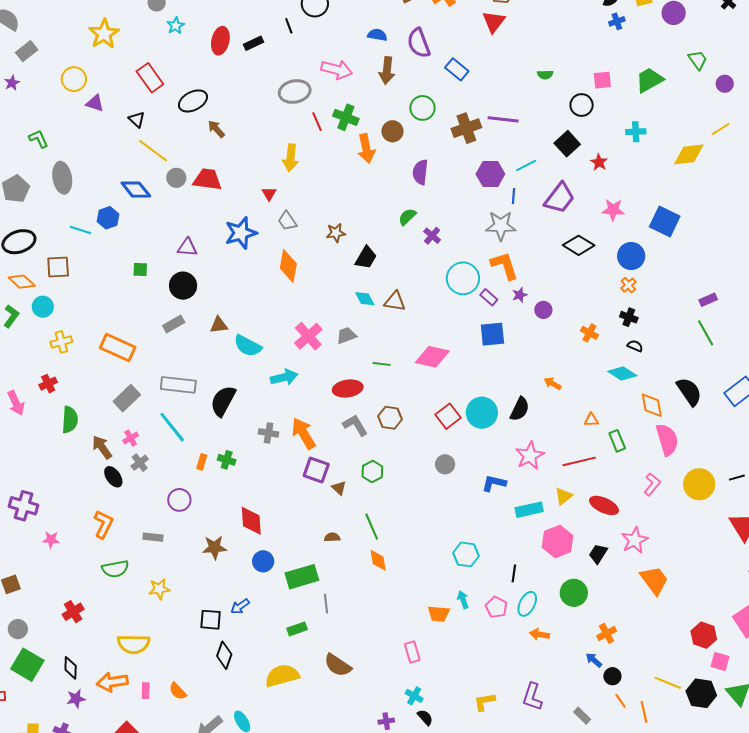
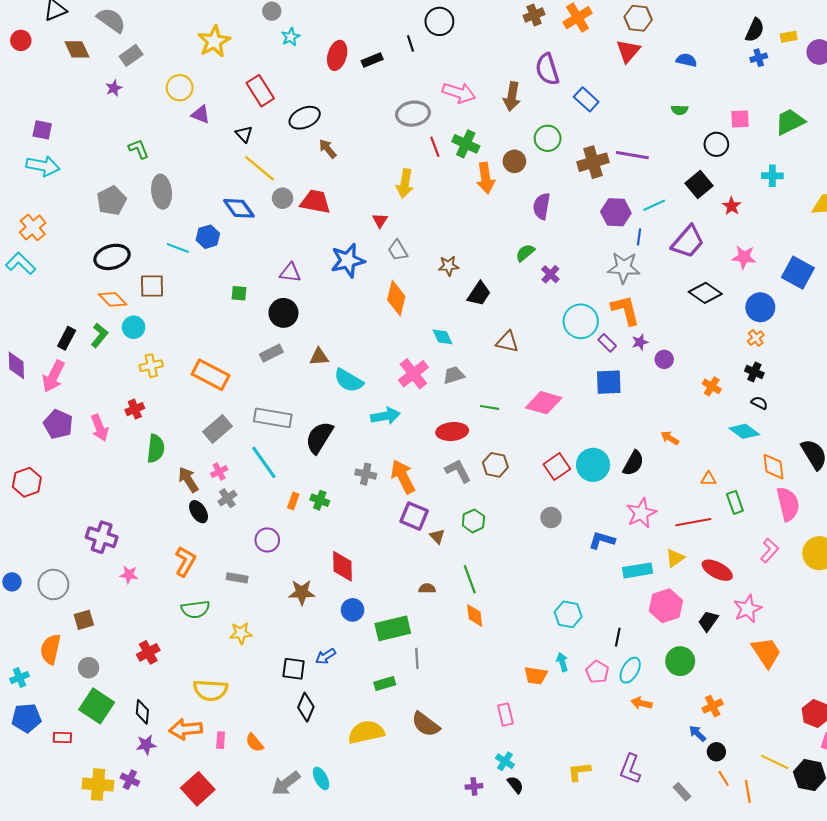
blue semicircle: (377, 35) -> (686, 60), moved
cyan diamond: (365, 299) -> (442, 337), moved

